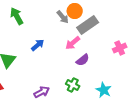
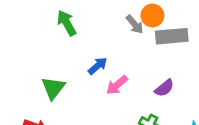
gray rectangle: (88, 25) -> (172, 36), turned 30
pink arrow: (73, 43) -> (117, 85), moved

